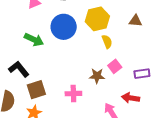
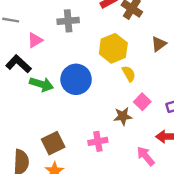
brown triangle: (135, 21) -> (159, 44), turned -32
blue circle: (64, 27) -> (76, 79), moved
black L-shape: (19, 69) -> (18, 64), moved

